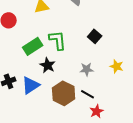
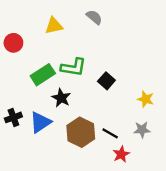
black square: (95, 36) -> (106, 81), moved
green L-shape: (58, 40) -> (73, 67), turned 105
gray star: (87, 69) -> (142, 130), moved

